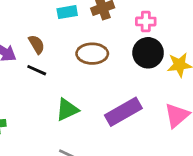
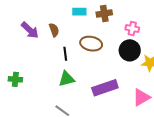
black line: (37, 70) -> (65, 54), moved, turned 48

